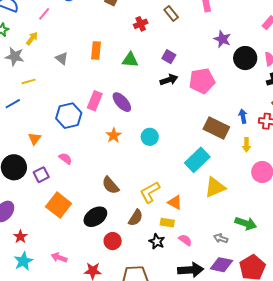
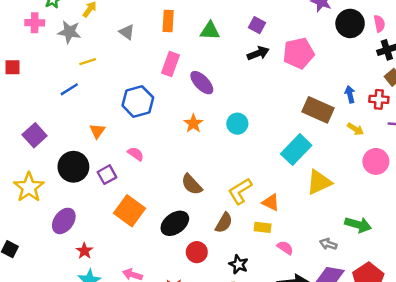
pink rectangle: (95, 101) -> (170, 64), moved
yellow arrow: (246, 145) -> (355, 129), turned -56
black star: (157, 241) -> (238, 264), moved

